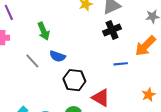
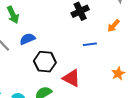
orange arrow: (145, 46) -> (113, 26), size x0.6
blue semicircle: (58, 56) -> (27, 39), turned 140

